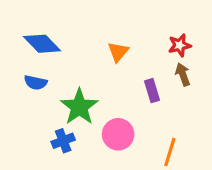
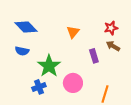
brown arrow: (183, 74) -> (113, 46), turned -40

